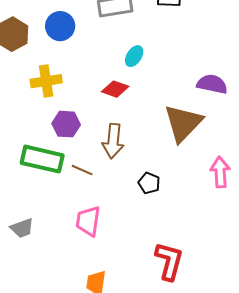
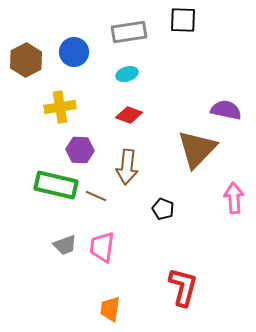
cyan ellipse: (134, 56) -> (127, 74), moved, turned 40
gray trapezoid: (22, 228) -> (65, 245), moved

